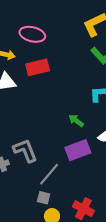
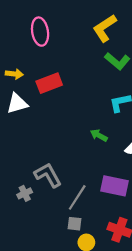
pink ellipse: (32, 34) -> (40, 32), moved, turned 75
purple rectangle: (78, 150) -> (115, 186), moved, turned 40

